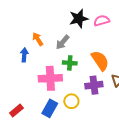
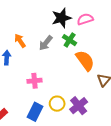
green cross: (70, 63) -> (70, 40), moved, turned 32
pink cross: (50, 78) -> (34, 81), size x0.6
purple cross: (94, 85) -> (79, 106), moved, turned -30

